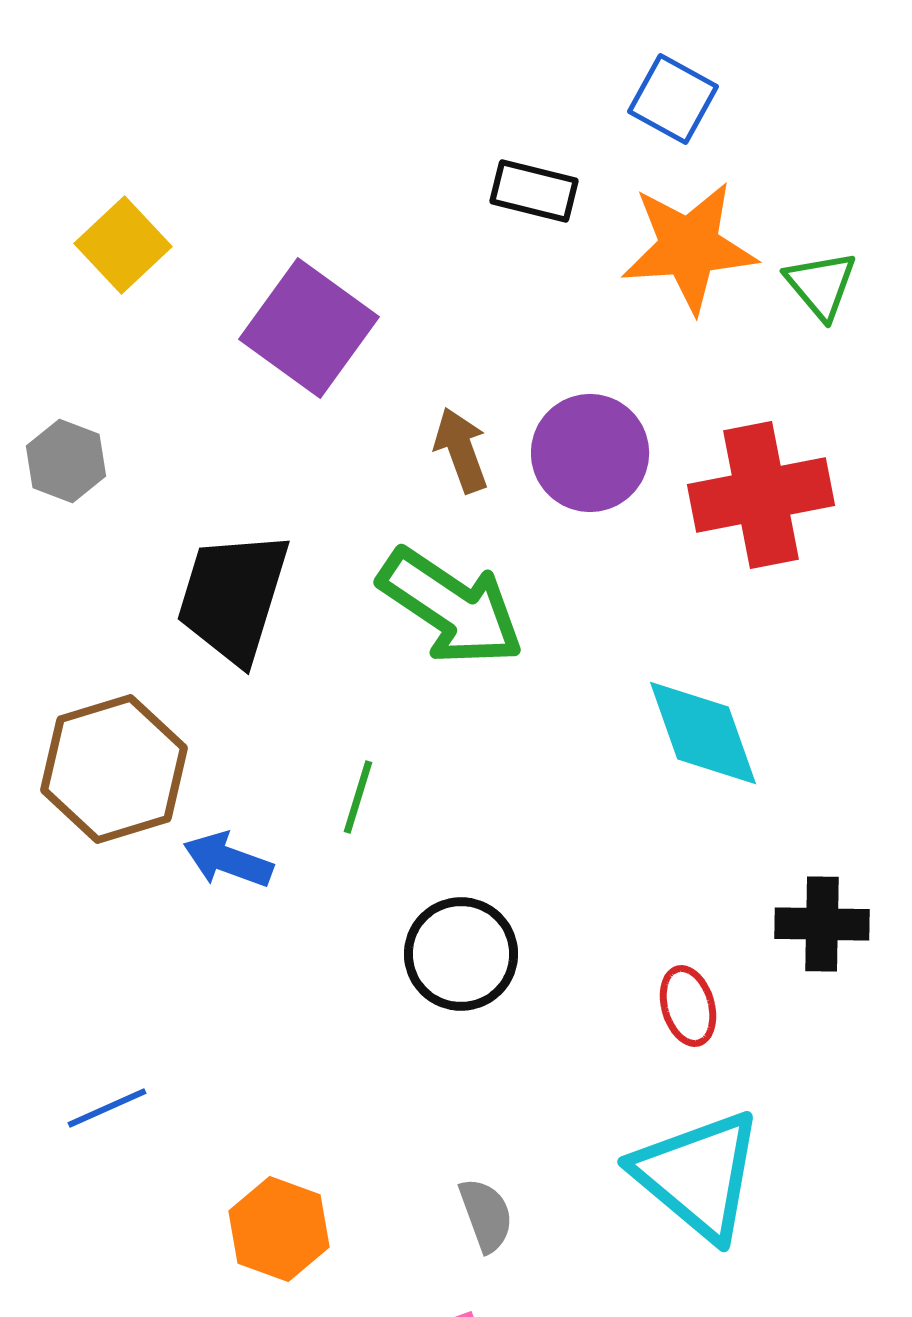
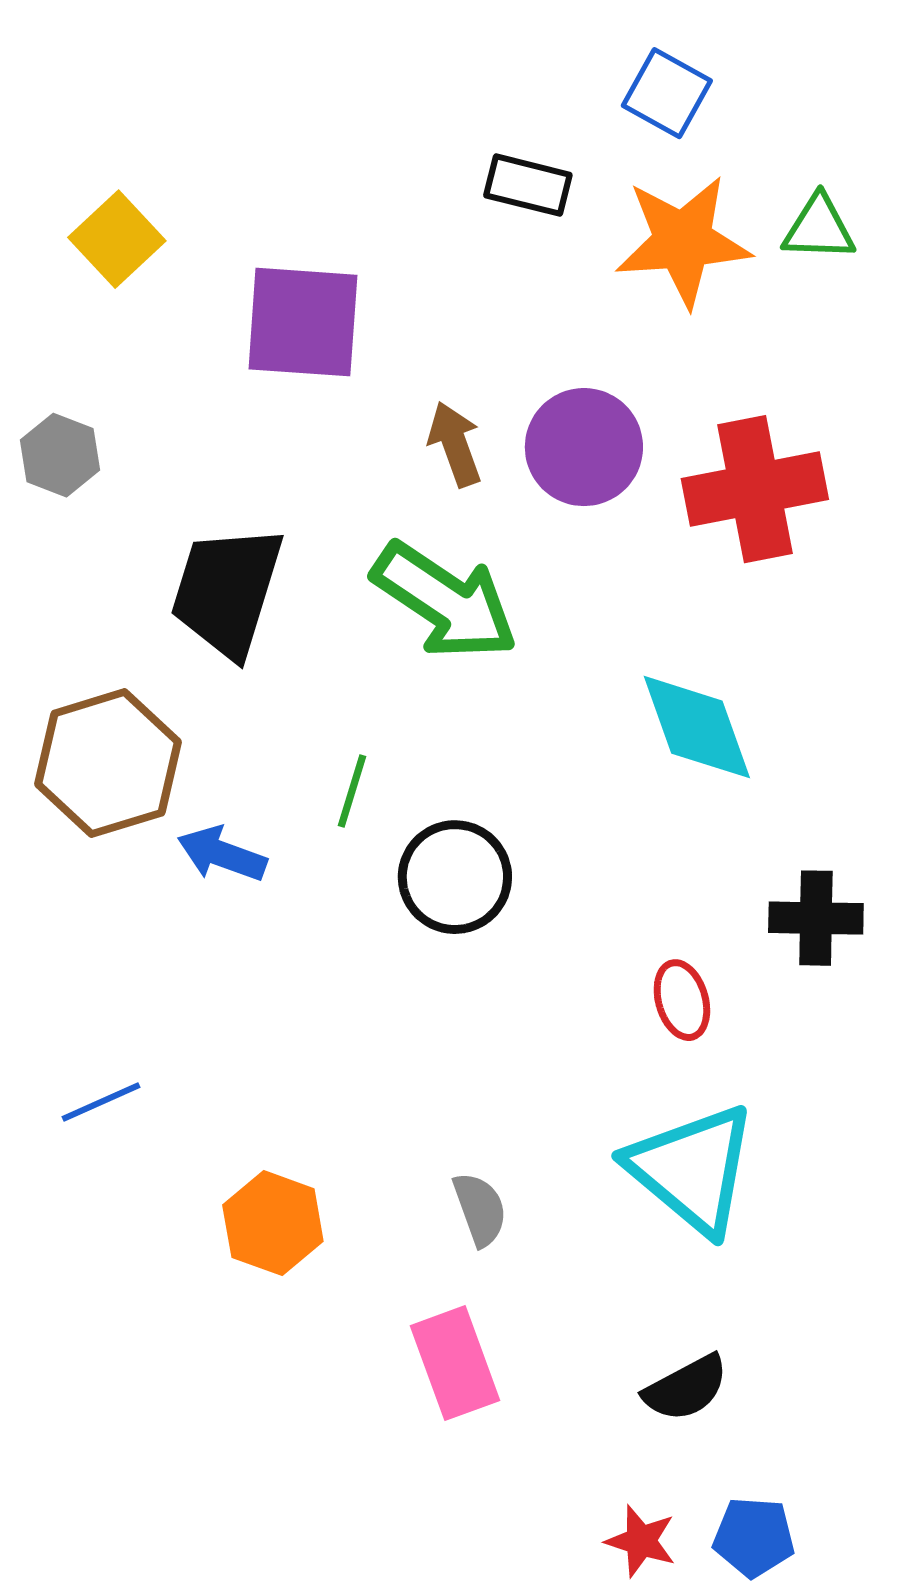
green triangle: (821, 285) -> (819, 228), moved, turned -48
purple square: (309, 328) -> (303, 322), turned -32
black circle: (461, 954) -> (455, 877), moved

